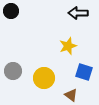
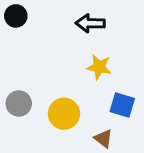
black arrow: (78, 13) -> (90, 23), moved
yellow star: (68, 46) -> (99, 67), turned 30

